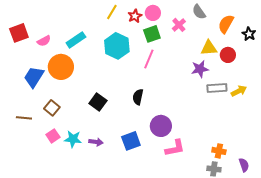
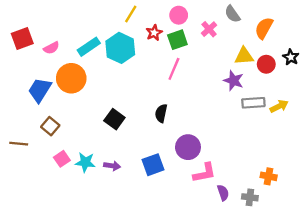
red star: (135, 16) -> (154, 33), moved
black star: (249, 34) -> (291, 57), moved
cyan hexagon: (117, 46) -> (120, 48), moved
purple star: (200, 69) -> (234, 81), turned 30
brown square: (52, 108) -> (50, 126), moved
brown line: (24, 118) -> (19, 144), moved
orange cross: (219, 151) -> (269, 176), moved
purple semicircle: (244, 165) -> (223, 193), moved

